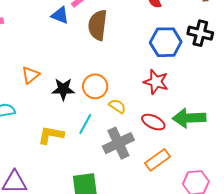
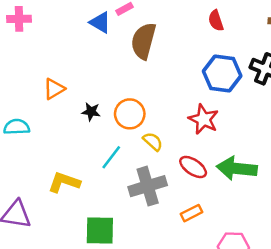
black star: (63, 89) -> (91, 112), size x0.7
yellow L-shape: (51, 135) -> (64, 182), moved
orange rectangle: (157, 160) -> (191, 213), size x0.7

